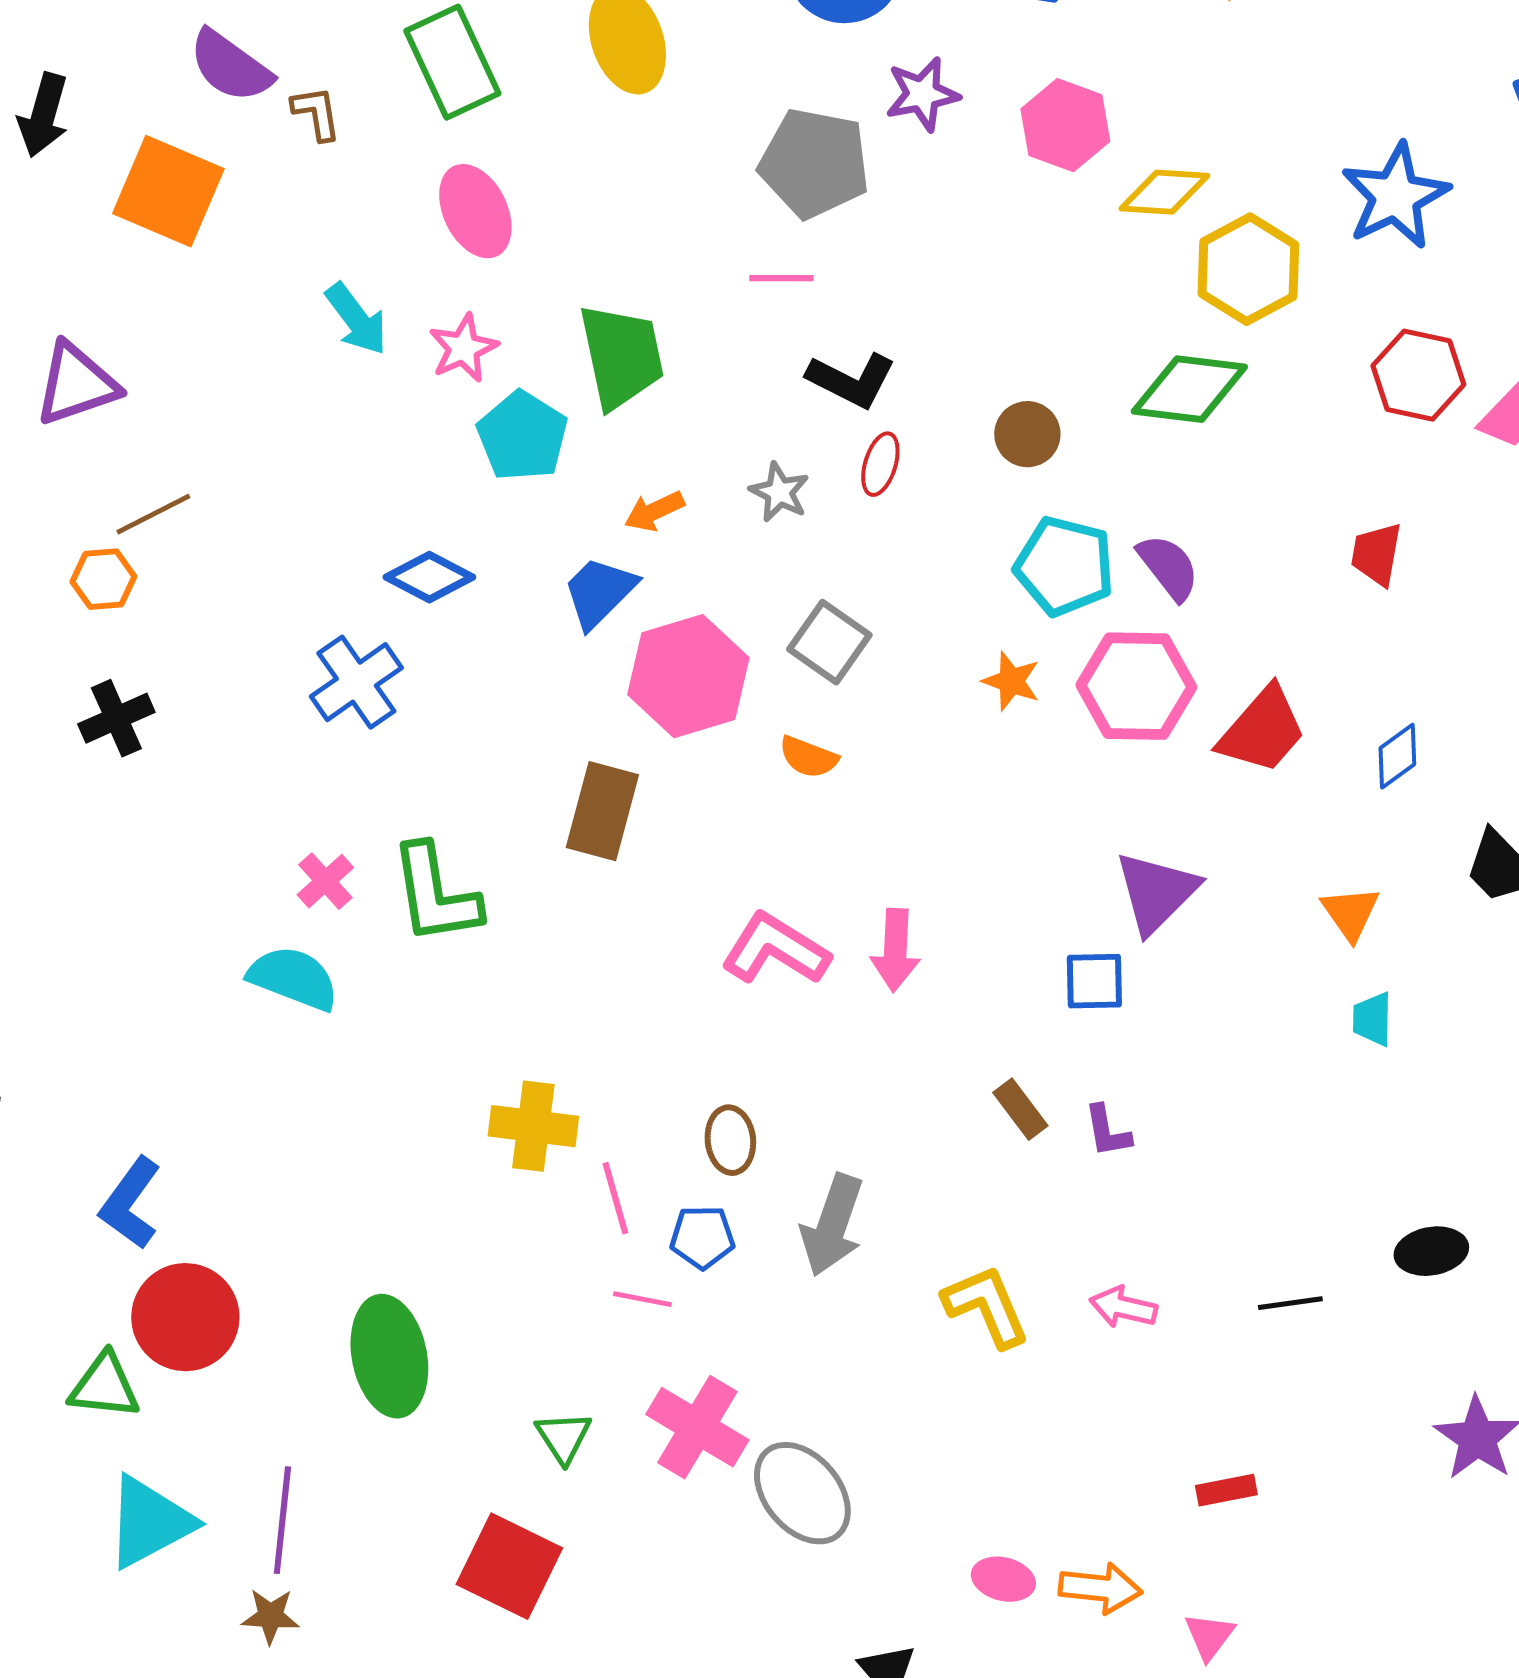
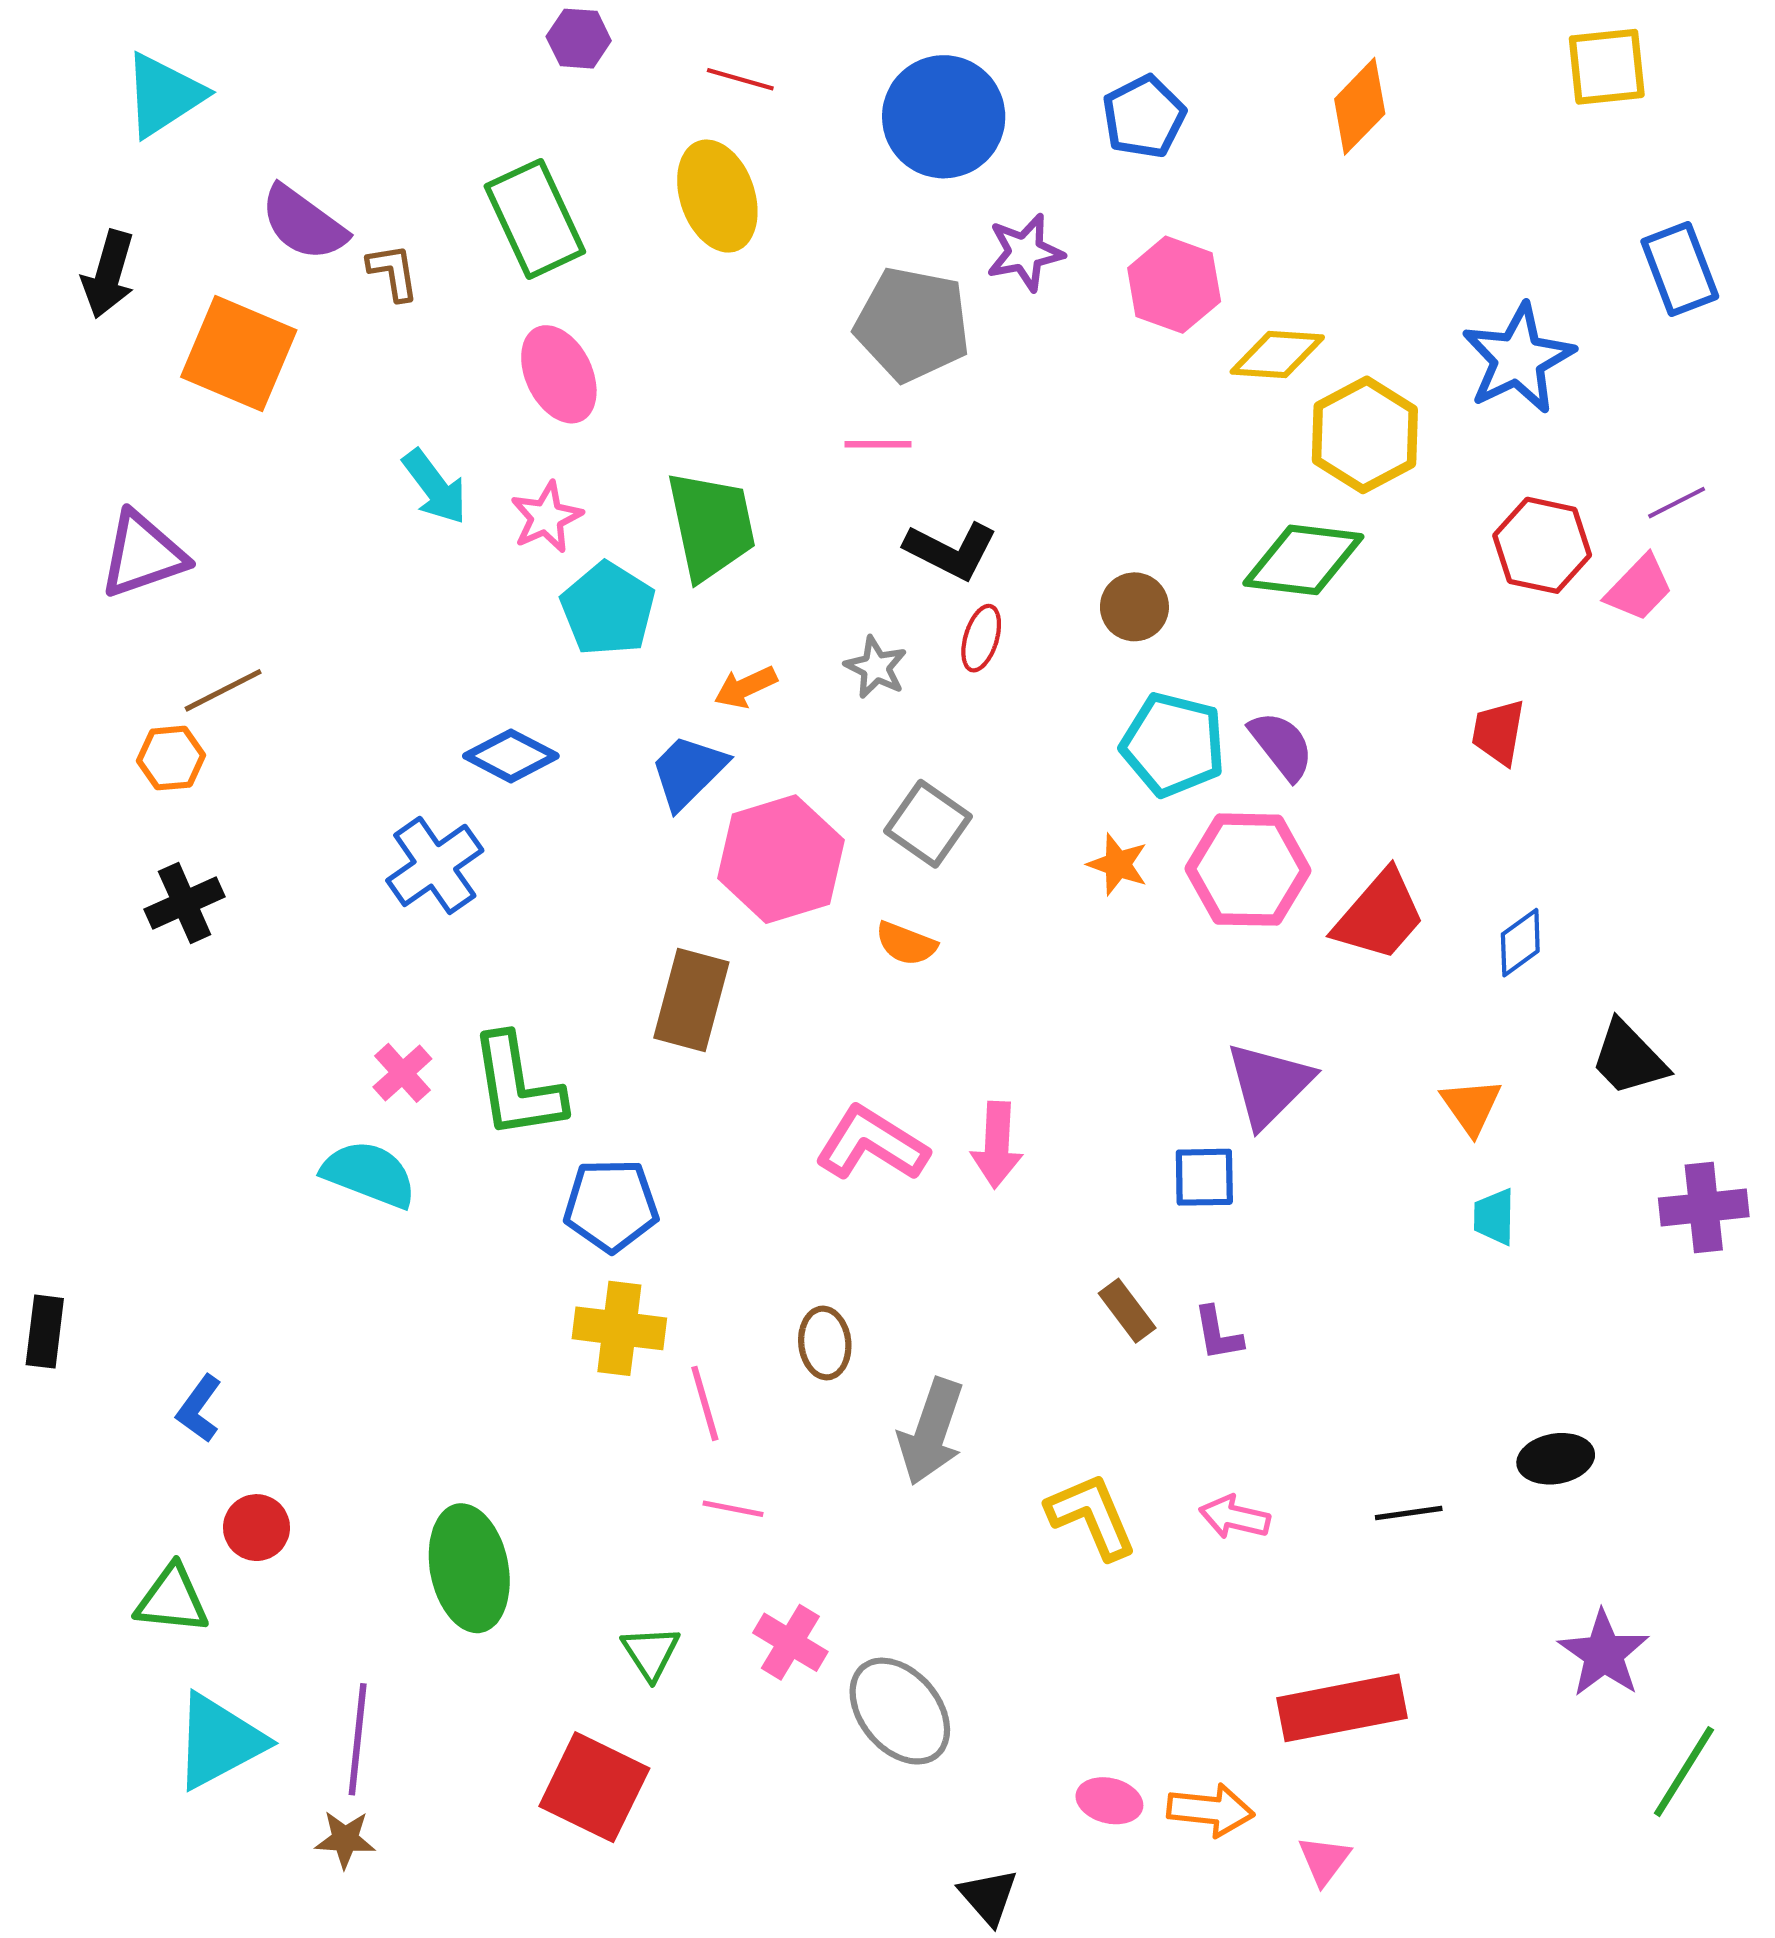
blue L-shape: (130, 1203) -> (199, 1409), size x0.7
blue pentagon: (702, 1237) -> (611, 1205), moved, size x1.4
red circle: (185, 1317) -> (256, 1528), size x0.6
pink cross: (697, 1427) -> (790, 1642), size x0.7
red rectangle: (1226, 1490) -> (1342, 1708), size x2.0

